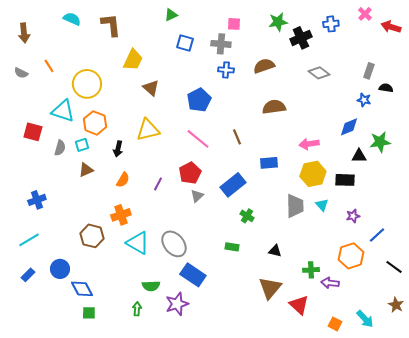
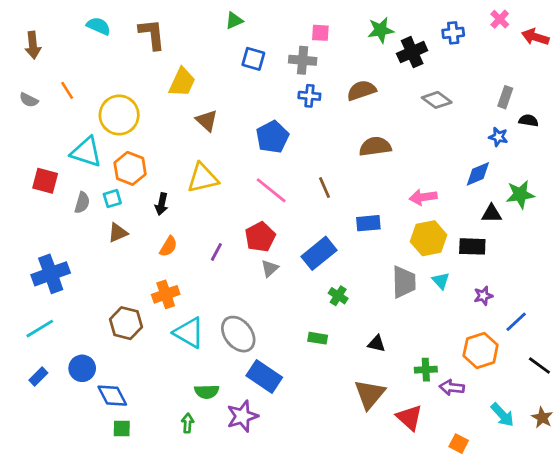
blue cross: (37, 200) -> (51, 274), size x1.5
cyan arrow: (365, 319) -> (502, 415), moved

